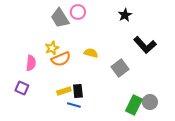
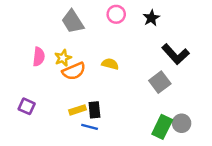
pink circle: (78, 12) -> (116, 14), moved
pink semicircle: (31, 63) -> (39, 57), moved
gray square: (120, 68) -> (160, 82), moved

